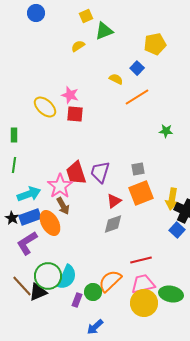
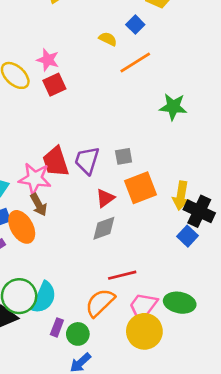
red square: (75, 114) -> (54, 85), turned -30
green star: (166, 131) -> (173, 107), size x1.5
gray square: (138, 169) -> (124, 156), moved
pink star: (60, 186) -> (35, 179), turned -30
red line: (141, 260) -> (122, 275), moved
pink trapezoid: (143, 284) -> (143, 307), turned -40
green circle: (93, 292) -> (78, 334), moved
green ellipse: (171, 294) -> (180, 303), moved

